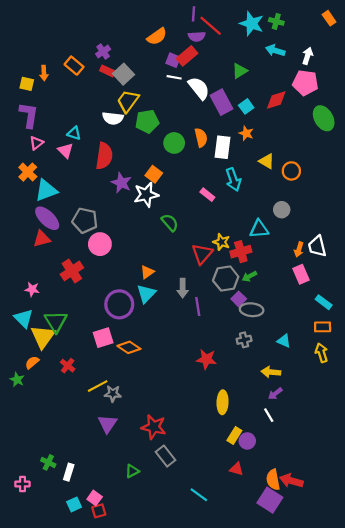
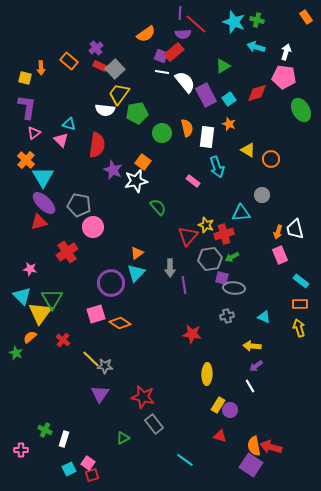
cyan triangle: (46, 190) -> (43, 177), turned -40
purple square: (239, 299) -> (222, 278), turned -32
yellow line: (98, 386) -> (91, 359), turned 72

